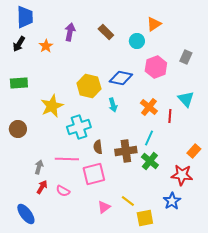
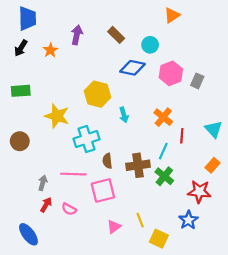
orange triangle: (154, 24) -> (172, 15), moved
gray rectangle: (186, 57) -> (197, 81), moved
blue diamond: (121, 78) -> (133, 68), moved
cyan triangle: (186, 99) -> (214, 129), moved
yellow star: (52, 106) -> (57, 116), turned -30
red line: (170, 116) -> (182, 136), moved
yellow line: (128, 201) -> (140, 220), turned 32
yellow square: (145, 218) -> (159, 239), turned 36

